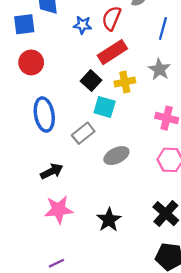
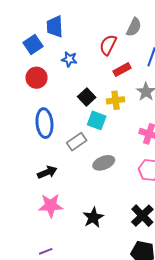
blue square: (24, 24) -> (33, 45), turned -30
blue star: (83, 25) -> (69, 59), moved
red rectangle: (112, 52) -> (122, 70), moved, size x0.7

